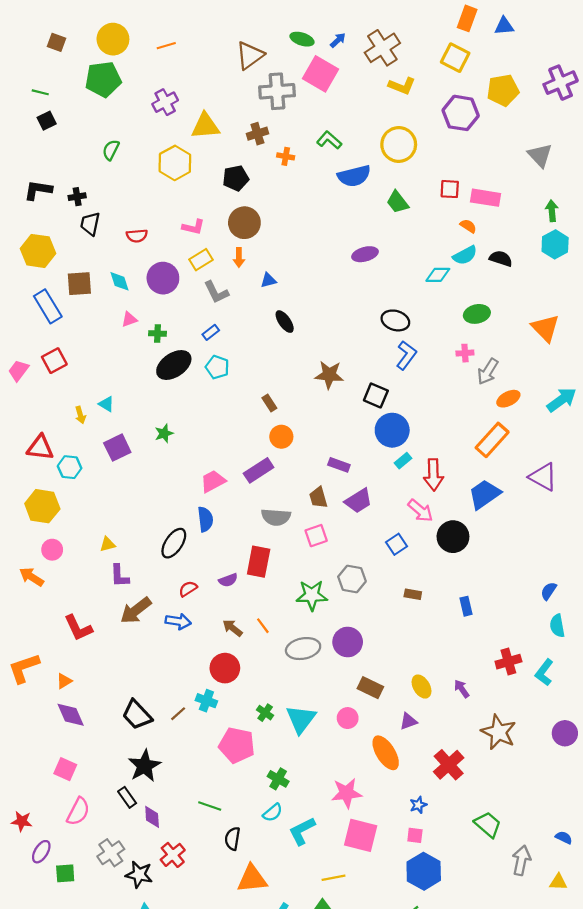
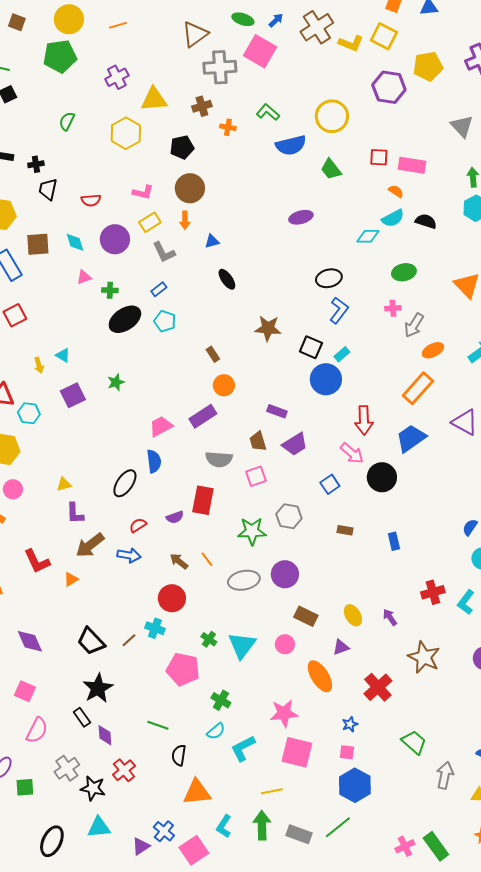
yellow L-shape: (402, 86) -> (351, 43), moved
black ellipse: (395, 320) -> (329, 278), turned -30
cyan rectangle: (403, 461) -> (342, 354), moved
orange triangle: (64, 681) -> (71, 579), moved

